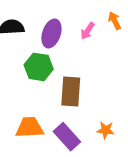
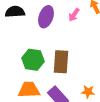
green hexagon: (39, 67) -> (33, 60), moved

